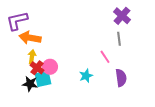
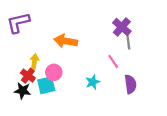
purple cross: (122, 16) -> (122, 27), moved
orange arrow: (30, 38) -> (66, 41), moved
red cross: (37, 68) -> (28, 76), moved
black star: (30, 84) -> (23, 91), moved

